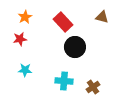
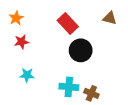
orange star: (25, 17) -> (16, 18), moved
brown cross: (93, 87) -> (91, 93), moved, turned -32

